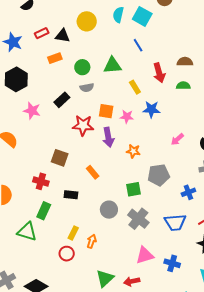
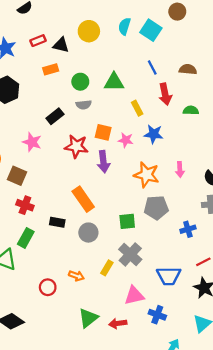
blue line: (138, 45) -> (152, 68), moved
brown semicircle: (185, 62) -> (188, 69), moved
pink star: (32, 111) -> (32, 142), moved
pink arrow: (177, 139) -> (180, 170), turned -56
orange star: (133, 151) -> (146, 175), moved, size x1.6
brown square: (60, 158) -> (17, 176), moved
orange rectangle: (93, 172) -> (83, 199), size x1.6
gray circle: (109, 210) -> (88, 233), moved
blue trapezoid: (175, 222) -> (169, 276), moved
yellow rectangle: (73, 233) -> (107, 268), moved
orange arrow: (92, 241) -> (76, 276), turned 88
blue cross: (172, 263) -> (157, 315), moved

